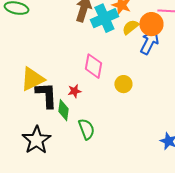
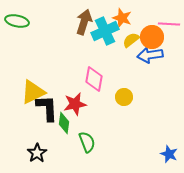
blue arrow: (149, 42) -> (150, 55), turned -125
red star: (74, 91) -> (75, 104), size x1.6
black star: (36, 140) -> (37, 153), size x0.7

